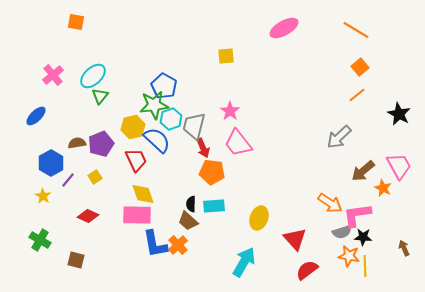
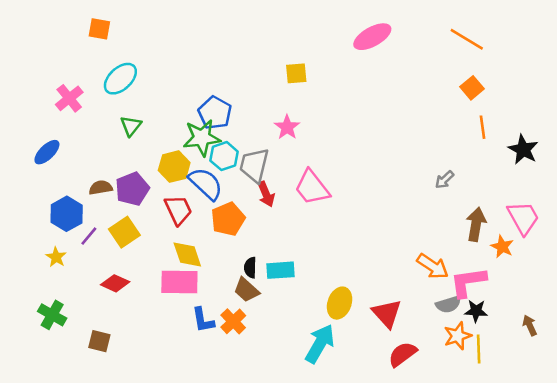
cyan ellipse: (93, 76) -> (120, 79), moved
orange line: (357, 95) -> (483, 127), moved, turned -60
pink star: (230, 111) -> (287, 127), moved
gray arrow: (339, 137) -> (444, 180), size x0.6
brown arrow: (363, 171) -> (476, 224), turned 140
orange pentagon: (212, 172) -> (228, 219), moved, turned -30
yellow square: (95, 177) -> (124, 232), size x1.6
yellow ellipse: (259, 218) -> (340, 303), moved
blue L-shape: (155, 244) -> (203, 320), size x0.7
orange star: (349, 256) -> (458, 336), turned -30

